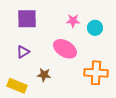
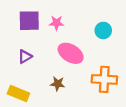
pink star: (73, 21) -> (56, 23), moved
brown star: (44, 75) -> (58, 84), moved

